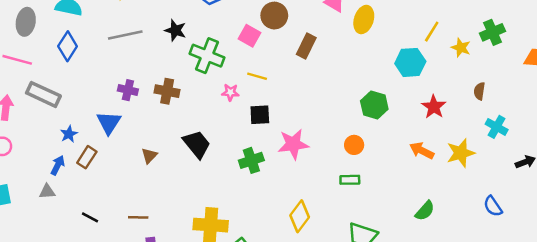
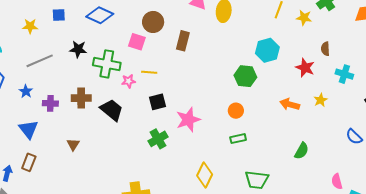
cyan hexagon: (410, 62) -> (267, 50), moved
pink star: (230, 92) -> (129, 81), moved
red star: (434, 107) -> (305, 68), moved
blue triangle: (109, 123) -> (28, 129), moved
blue star: (69, 134) -> (26, 91), moved
black trapezoid: (197, 144) -> (112, 110), moved
yellow star: (461, 153) -> (320, 100), size x0.6
brown triangle: (149, 156) -> (73, 144), moved

